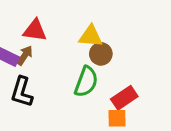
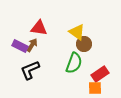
yellow triangle: (91, 36) -> (77, 32), turned 30
black L-shape: (22, 92) -> (30, 70), turned 50

